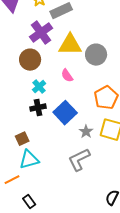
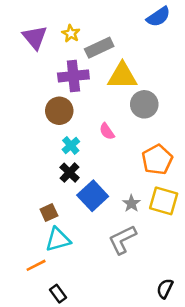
purple cross: (41, 33) -> (73, 76), turned 30
yellow triangle: (70, 45) -> (122, 76), moved
black cross: (38, 108) -> (70, 173), turned -35
blue square: (65, 113) -> (93, 196), moved

